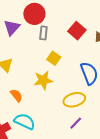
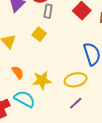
yellow square: (54, 58) -> (39, 34), moved
yellow star: (43, 80) -> (42, 80), moved

